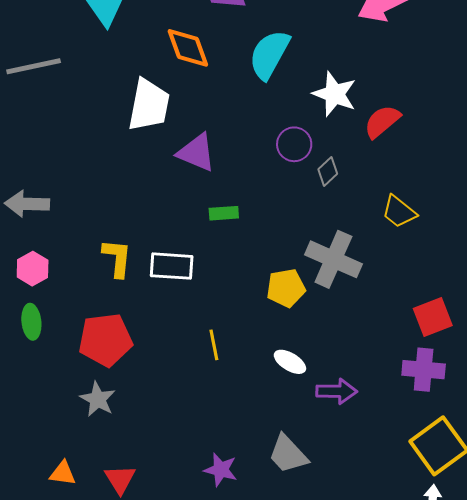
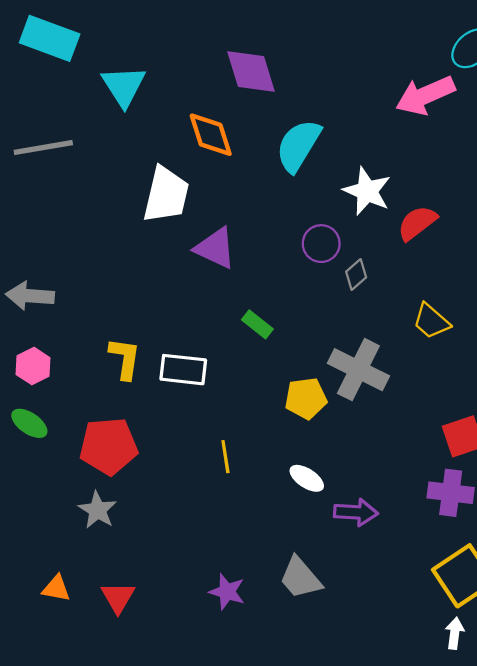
green rectangle: (224, 213) -> (257, 324), moved, turned 40
green ellipse: (31, 322) -> (29, 423), turned -52

